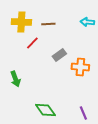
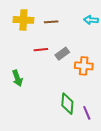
red line: (32, 43) -> (41, 50), moved, turned 40
green diamond: (45, 110) -> (67, 104), moved, turned 40

